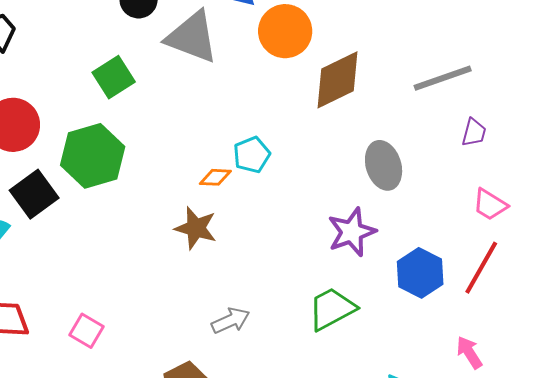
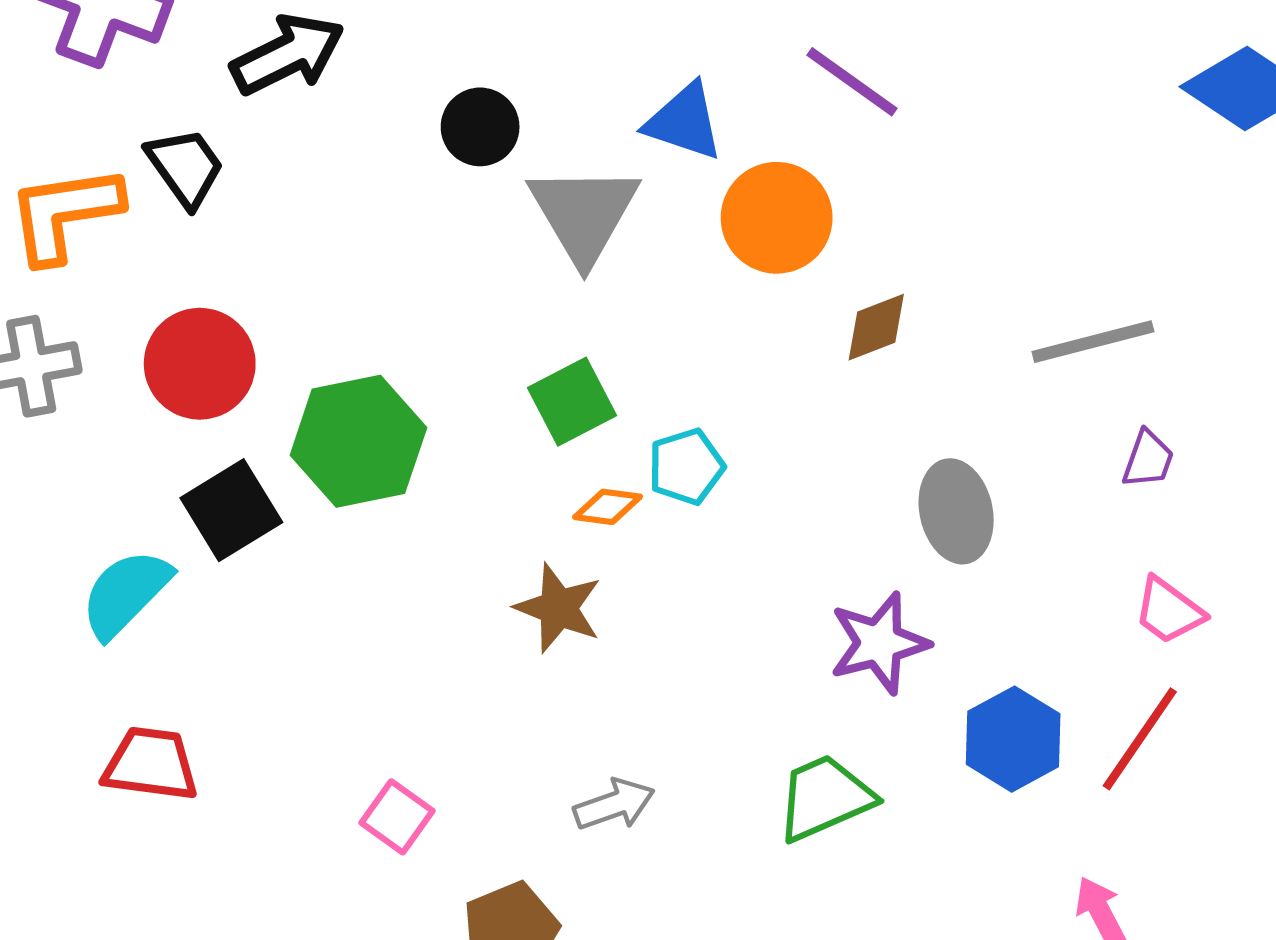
gray triangle: (192, 37) -> (584, 214), turned 34
green square: (114, 77) -> (572, 402), moved
brown diamond: (338, 80) -> (876, 327), size x0.6
pink square: (86, 331) -> (397, 817), moved

